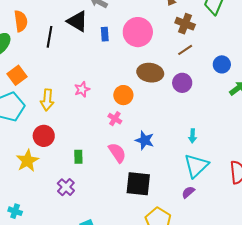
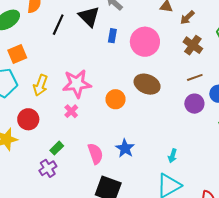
brown line: (185, 50) -> (195, 77), moved
purple circle: (182, 83) -> (194, 104), moved
pink star: (82, 89) -> (77, 84), size x1.8
pink cross: (115, 119) -> (71, 111), moved
green rectangle: (78, 157) -> (57, 148), turned 32
purple cross: (66, 187) -> (48, 168), moved

